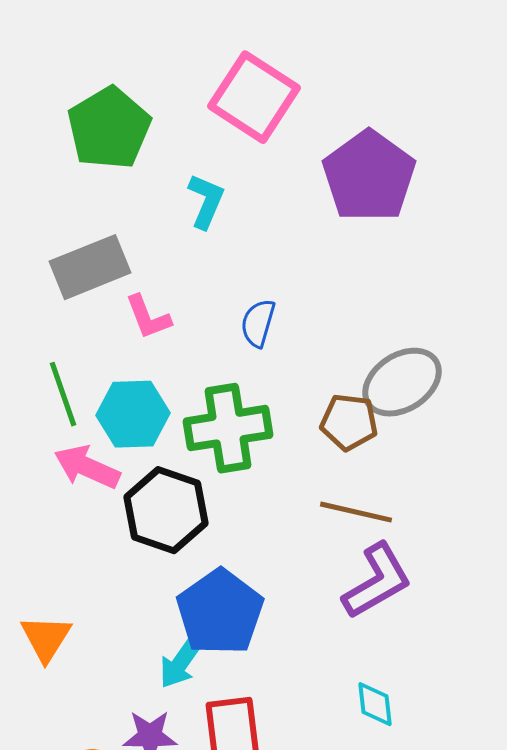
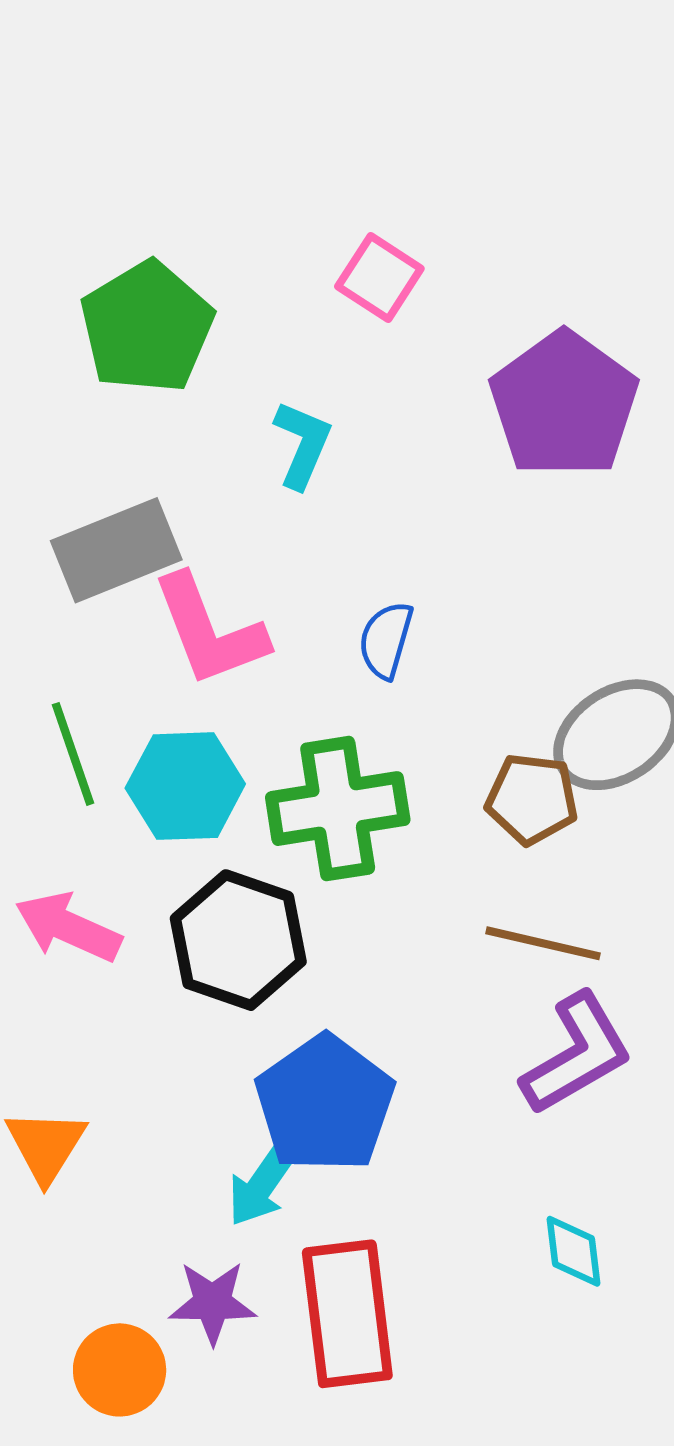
pink square: (254, 97) -> (379, 278), size x0.6
pink L-shape: (148, 317) -> (209, 630), size x1.6
pink arrow: (87, 467) -> (68, 927), moved

